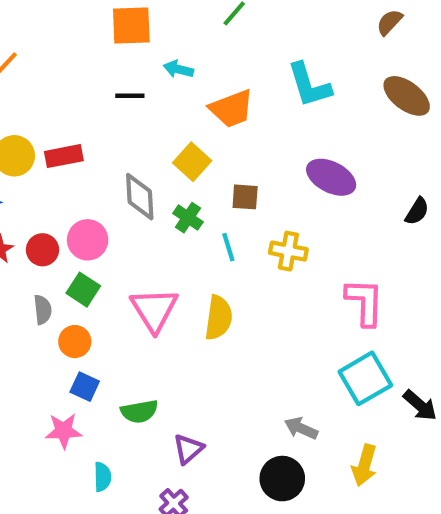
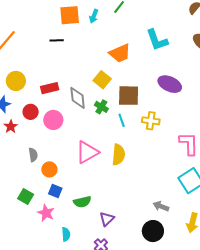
cyan arrow: (178, 69) -> (94, 16), moved, turned -80
black line: (130, 96) -> (57, 40), moved
red rectangle: (64, 156) -> (50, 88), moved
brown square: (245, 197) -> (129, 96), size x1.6
red circle: (42, 250) -> (31, 112), moved
green square: (83, 290) -> (26, 197), moved
pink triangle: (154, 310) -> (87, 152), turned 35
pink star: (64, 431) -> (46, 213), turned 30

